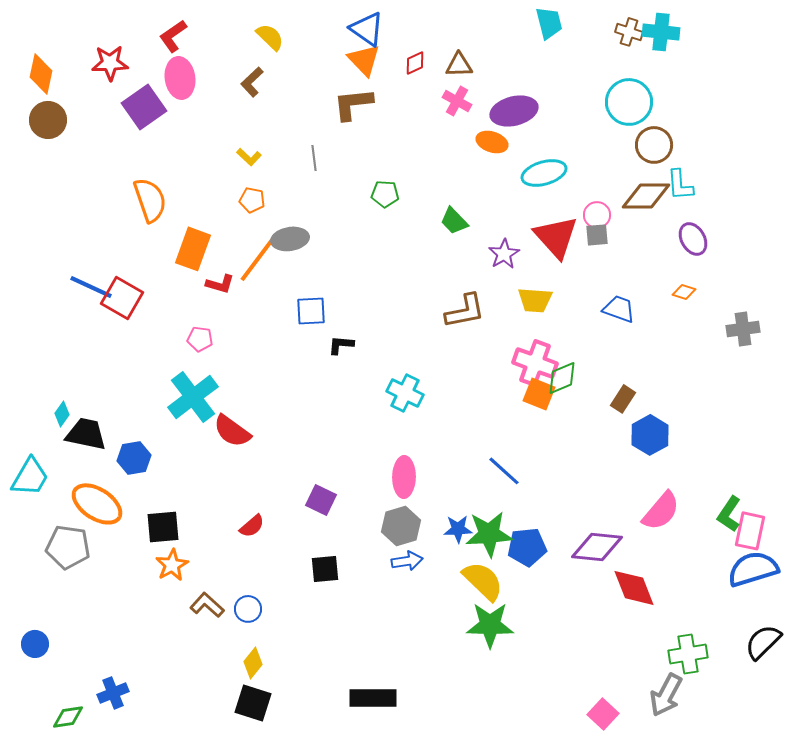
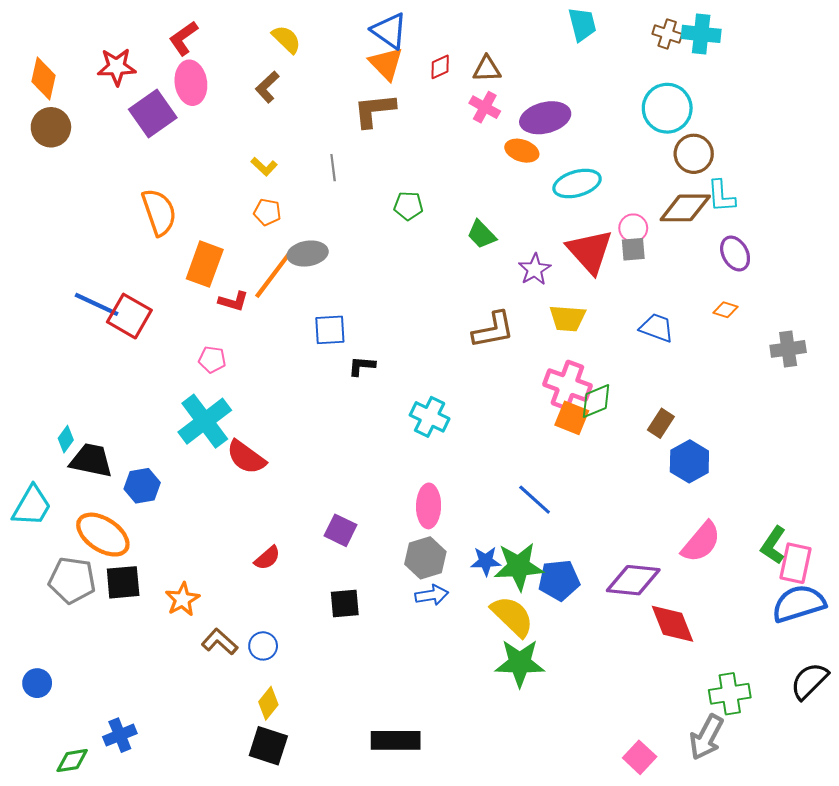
black square: (163, 527) -> (123, 582), moved

